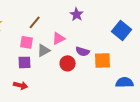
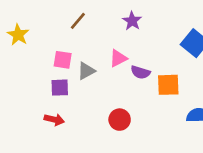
brown line: (35, 22) -> (78, 21), moved
pink triangle: (59, 38) -> (118, 58), moved
red circle: (68, 63) -> (120, 120), moved

